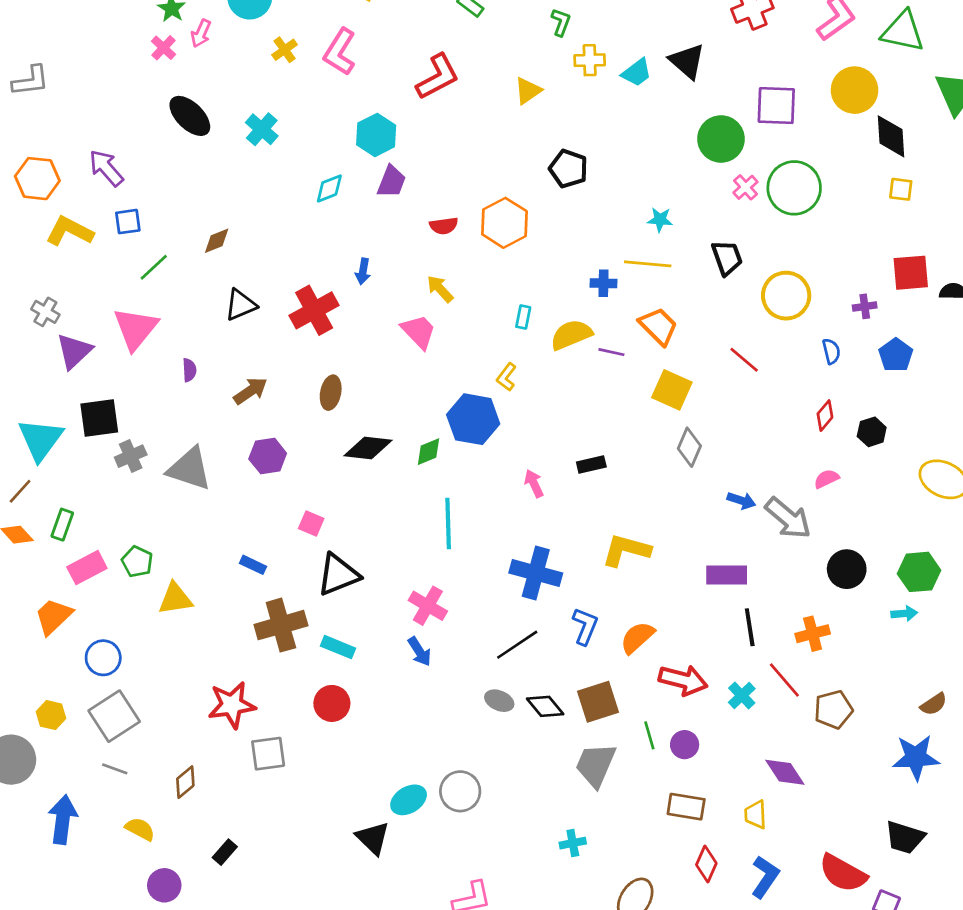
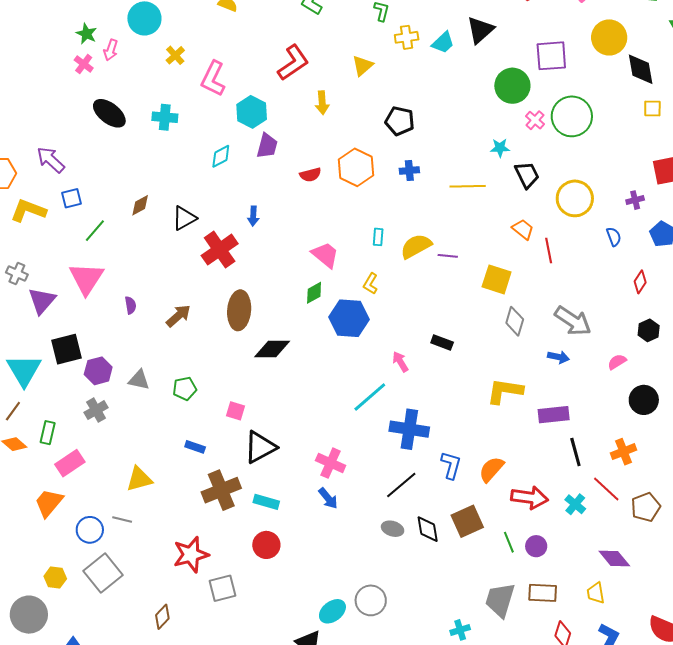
pink L-shape: (340, 52) -> (213, 79), moved
black triangle: (687, 61) -> (480, 30), turned 44
cyan cross: (262, 129) -> (165, 117), turned -30
cyan star: (660, 220) -> (500, 148), moved
blue cross: (604, 283) -> (409, 170), moved
yellow arrow: (440, 289) -> (322, 103), moved, turned -135
black triangle: (241, 305) -> (184, 218), moved
orange trapezoid: (658, 326) -> (523, 229), moved, size x0.7
pink trapezoid: (419, 331) -> (325, 255), moved
red line: (744, 360) -> (549, 250), turned 45
brown ellipse: (331, 393) -> (239, 310), size x1.5
red diamond: (825, 416) -> (640, 282), moved
black hexagon: (872, 432) -> (649, 330), moved
green diamond: (428, 452) -> (314, 293), moved
gray cross: (131, 456) -> (96, 410), moved
purple hexagon: (268, 456) -> (98, 371), moved
black rectangle: (591, 465) -> (442, 343), turned 40
gray triangle: (189, 469) -> (139, 380), size x0.6
pink semicircle: (826, 479) -> (617, 362), moved
gray arrow: (788, 518) -> (573, 321), moved
cyan line: (448, 524) -> (370, 397), moved, turned 57
yellow L-shape: (626, 550) -> (505, 391), moved
green pentagon: (137, 562) -> (185, 389), moved, turned -30
black diamond: (545, 706) -> (428, 529), turned 36
gray trapezoid: (596, 765) -> (500, 600), moved
gray line: (115, 769) -> (122, 519), moved

